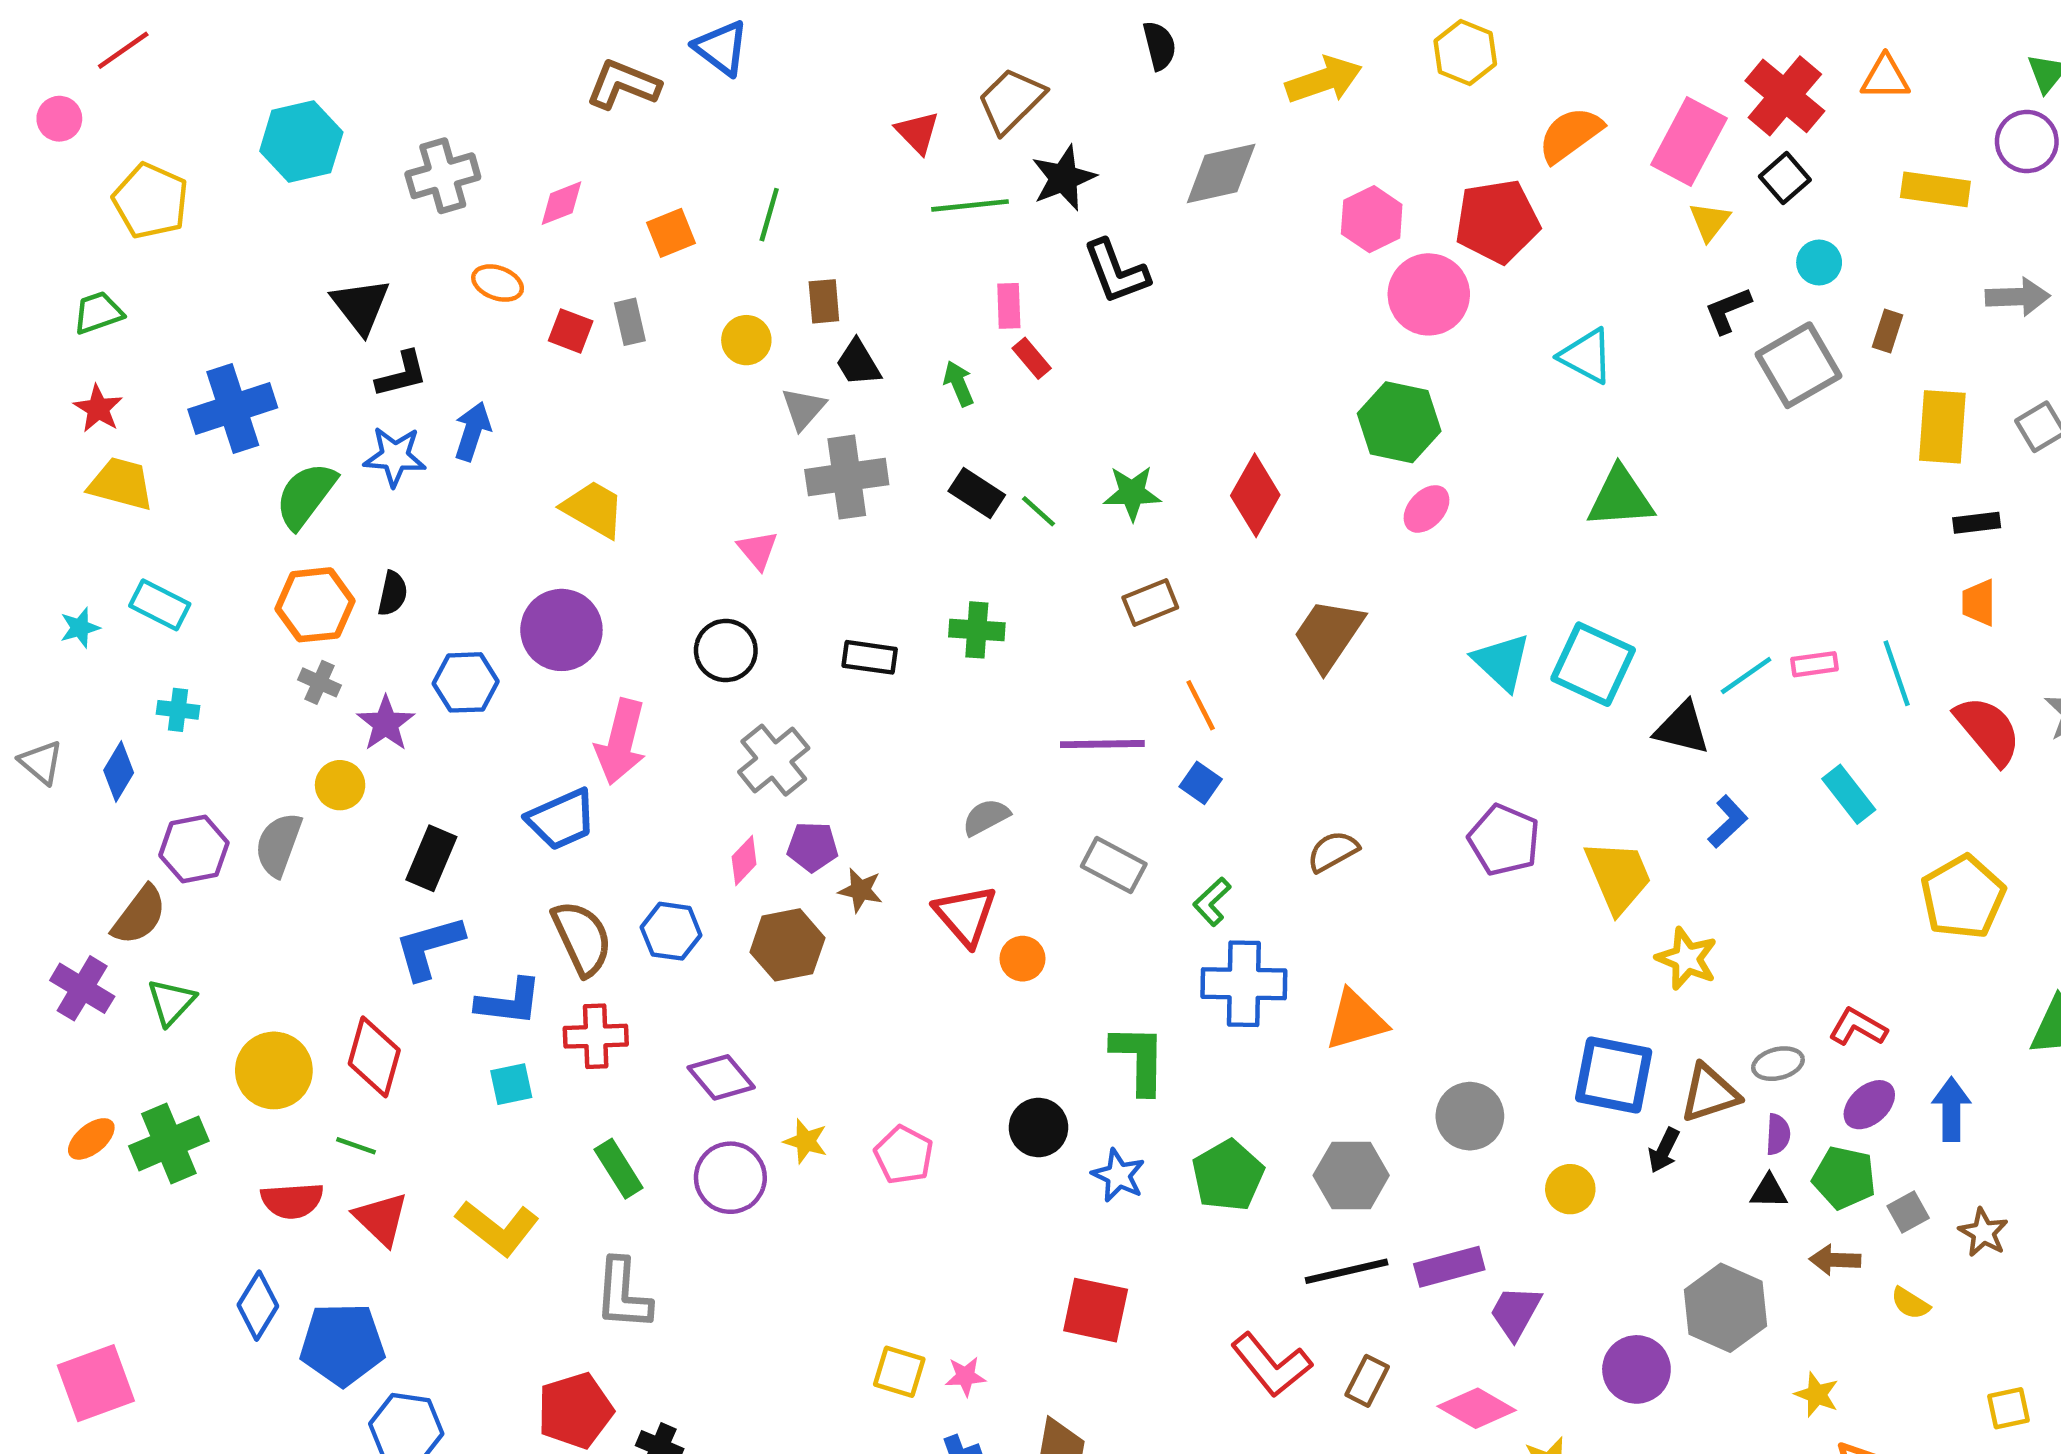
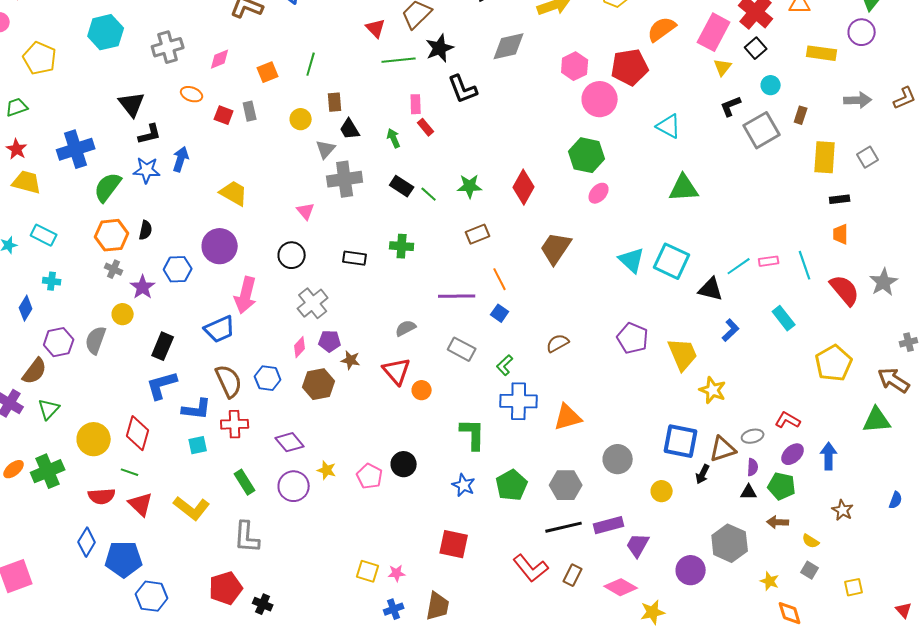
black circle: (1038, 1128) -> (404, 464), moved
gray square: (1908, 1212) -> (810, 570), moved, turned -30

